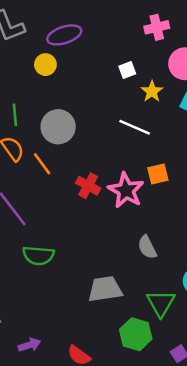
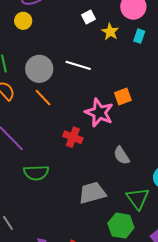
white line: (135, 127) -> (78, 65), moved
orange line: (42, 164) -> (43, 98), moved
red cross: (88, 186) -> (73, 137), moved

